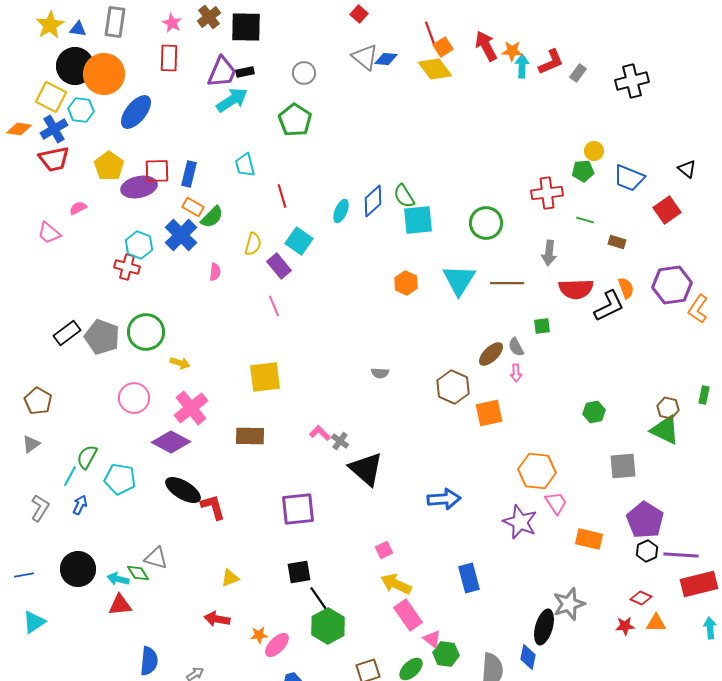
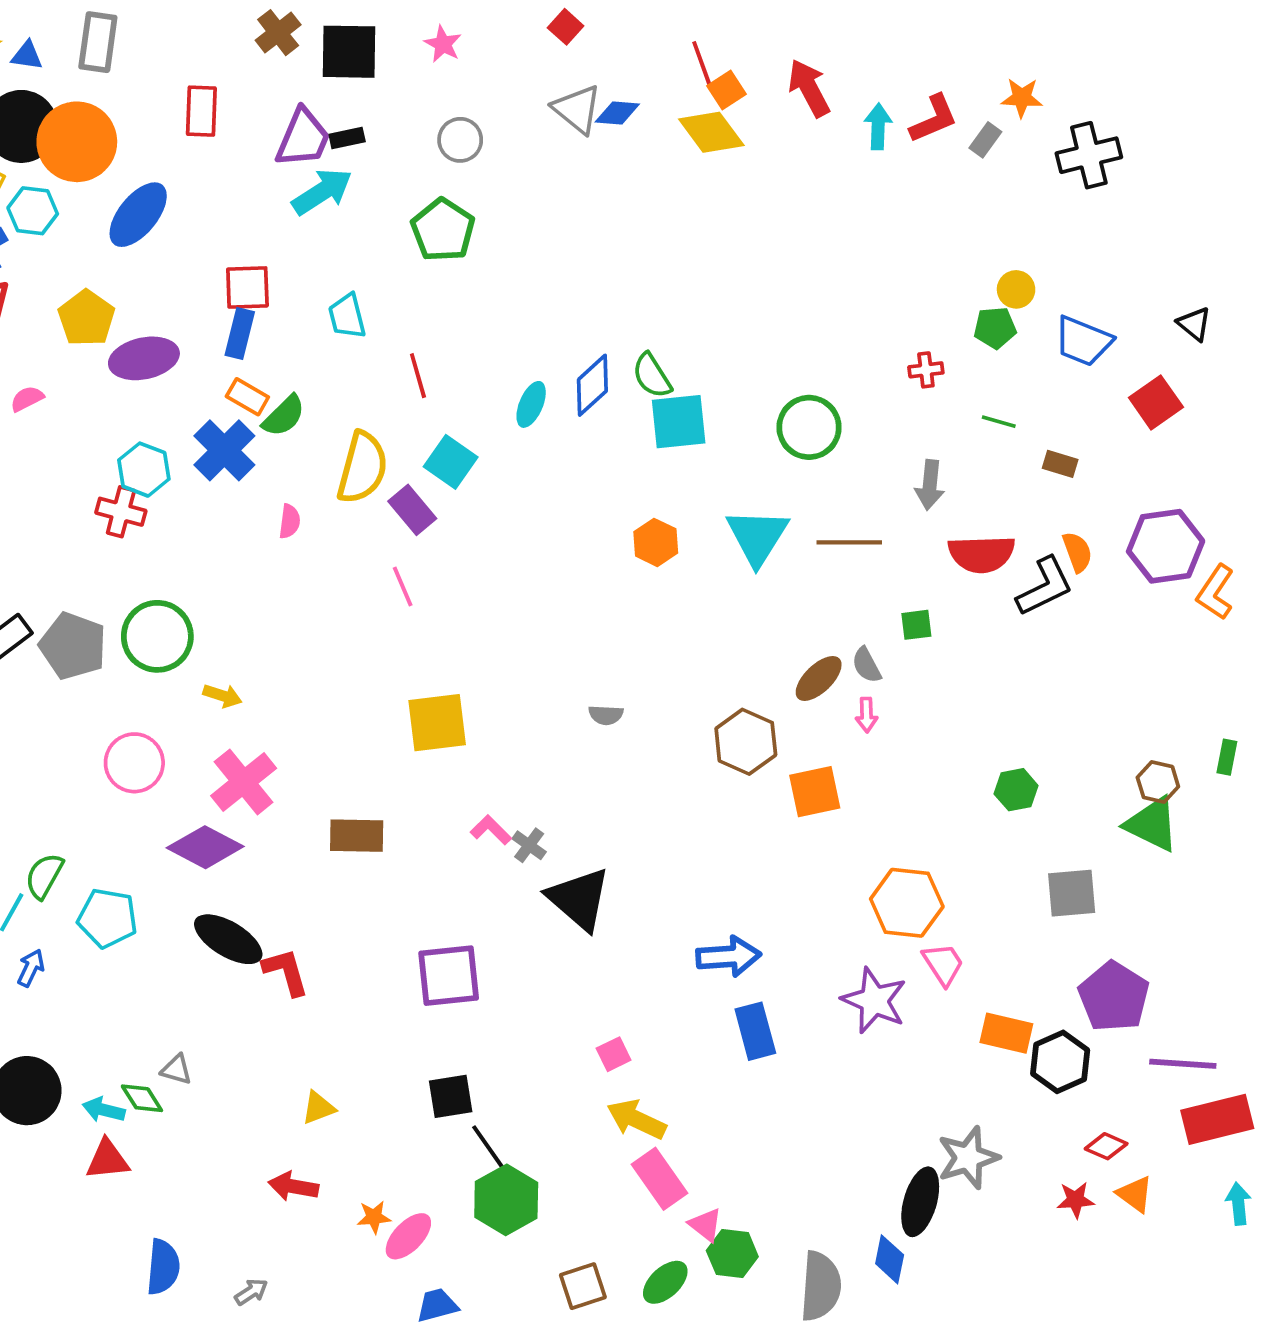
pink star: (172, 23) -> (443, 44), moved
orange star: (512, 51) -> (1022, 98), moved
red square: (157, 171) -> (247, 287), moved
red cross: (547, 193) -> (926, 370), size x0.6
yellow semicircle: (253, 244) -> (362, 468), size x1.6
yellow square: (265, 377) -> (437, 723), moved
black hexagon: (647, 551) -> (1060, 1062), moved, size x1.4
gray triangle: (156, 558) -> (176, 1070), size x0.7
blue rectangle: (469, 578) -> (755, 1031), moved
orange triangle: (656, 623) -> (1135, 1194), turned 35

